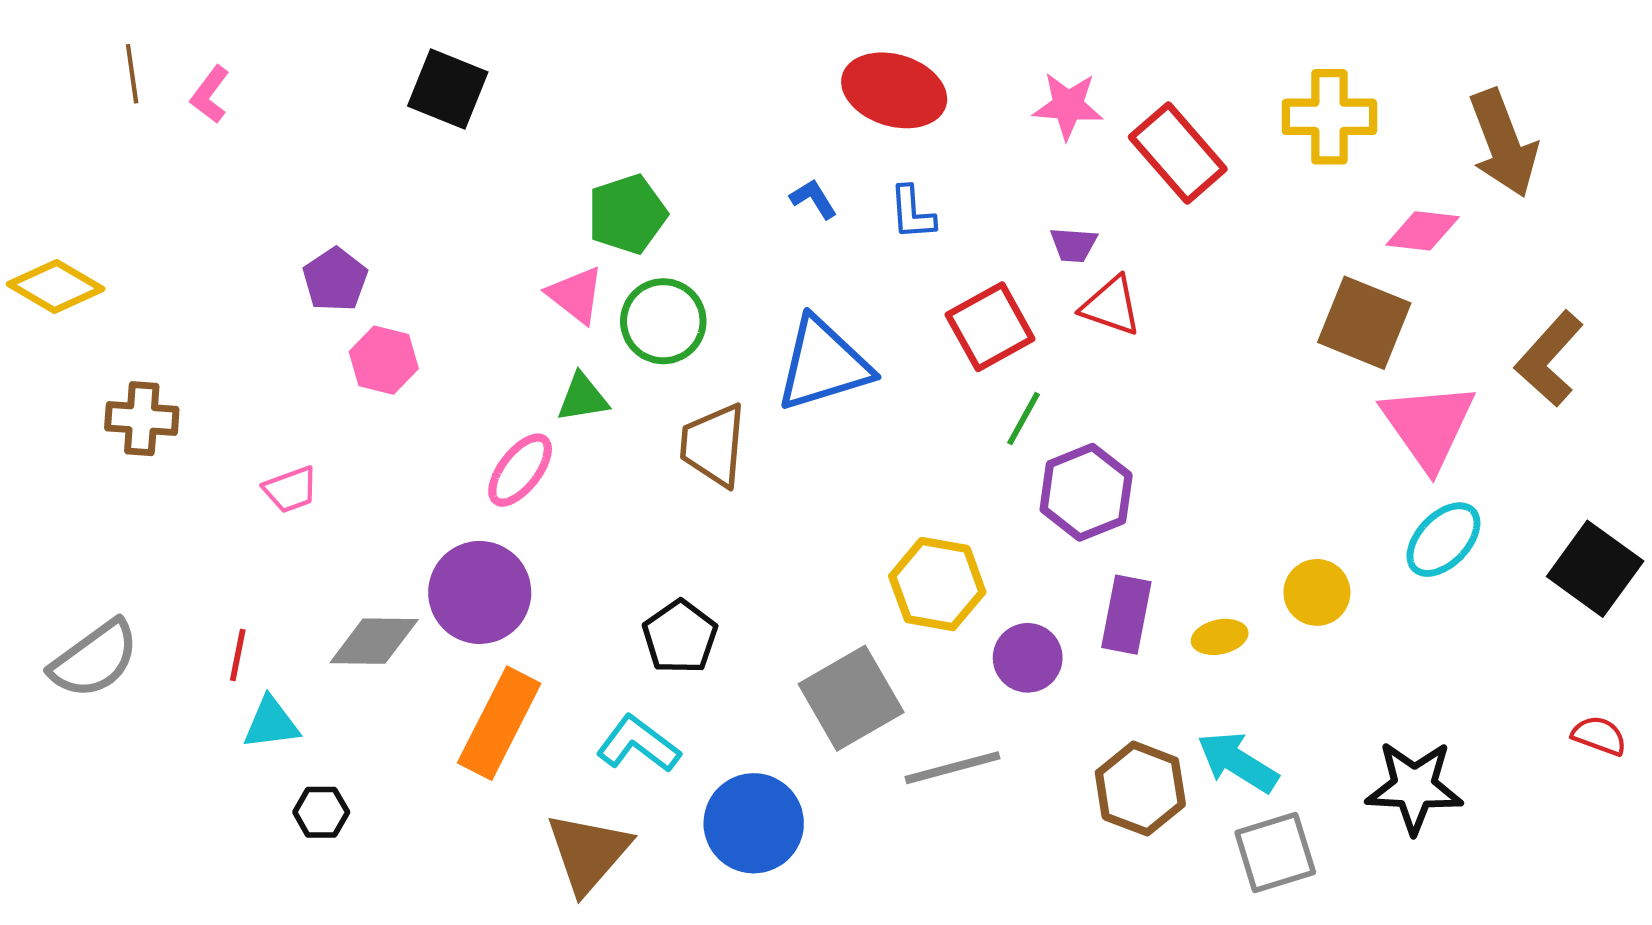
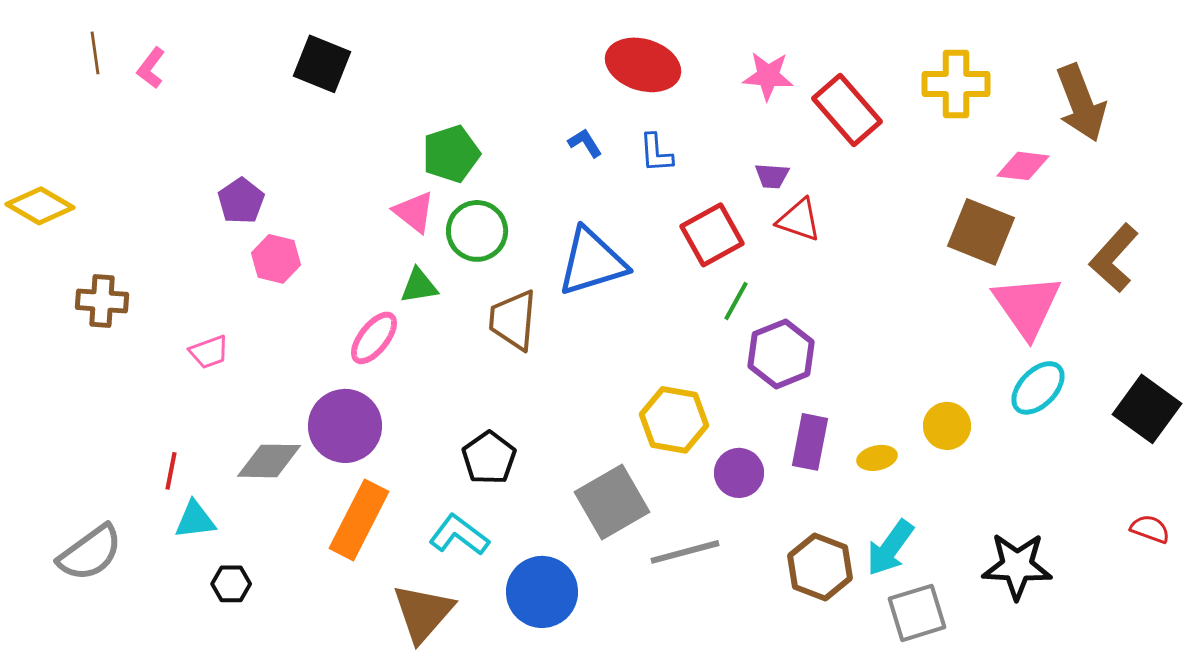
gray semicircle: (94, 659) -> (90, 553), moved
cyan arrow: (1238, 762) -> (890, 548), turned -86

